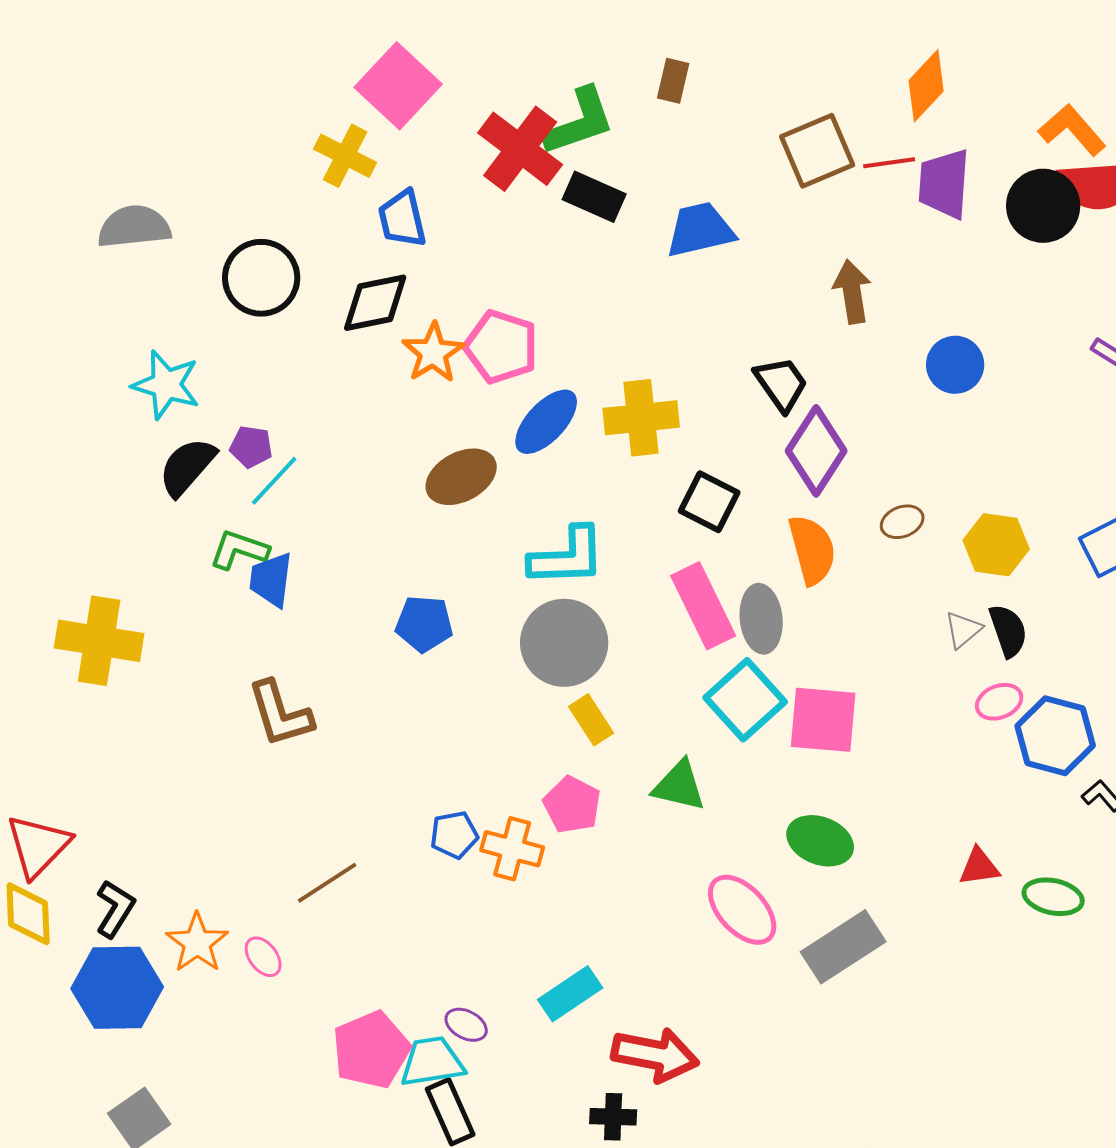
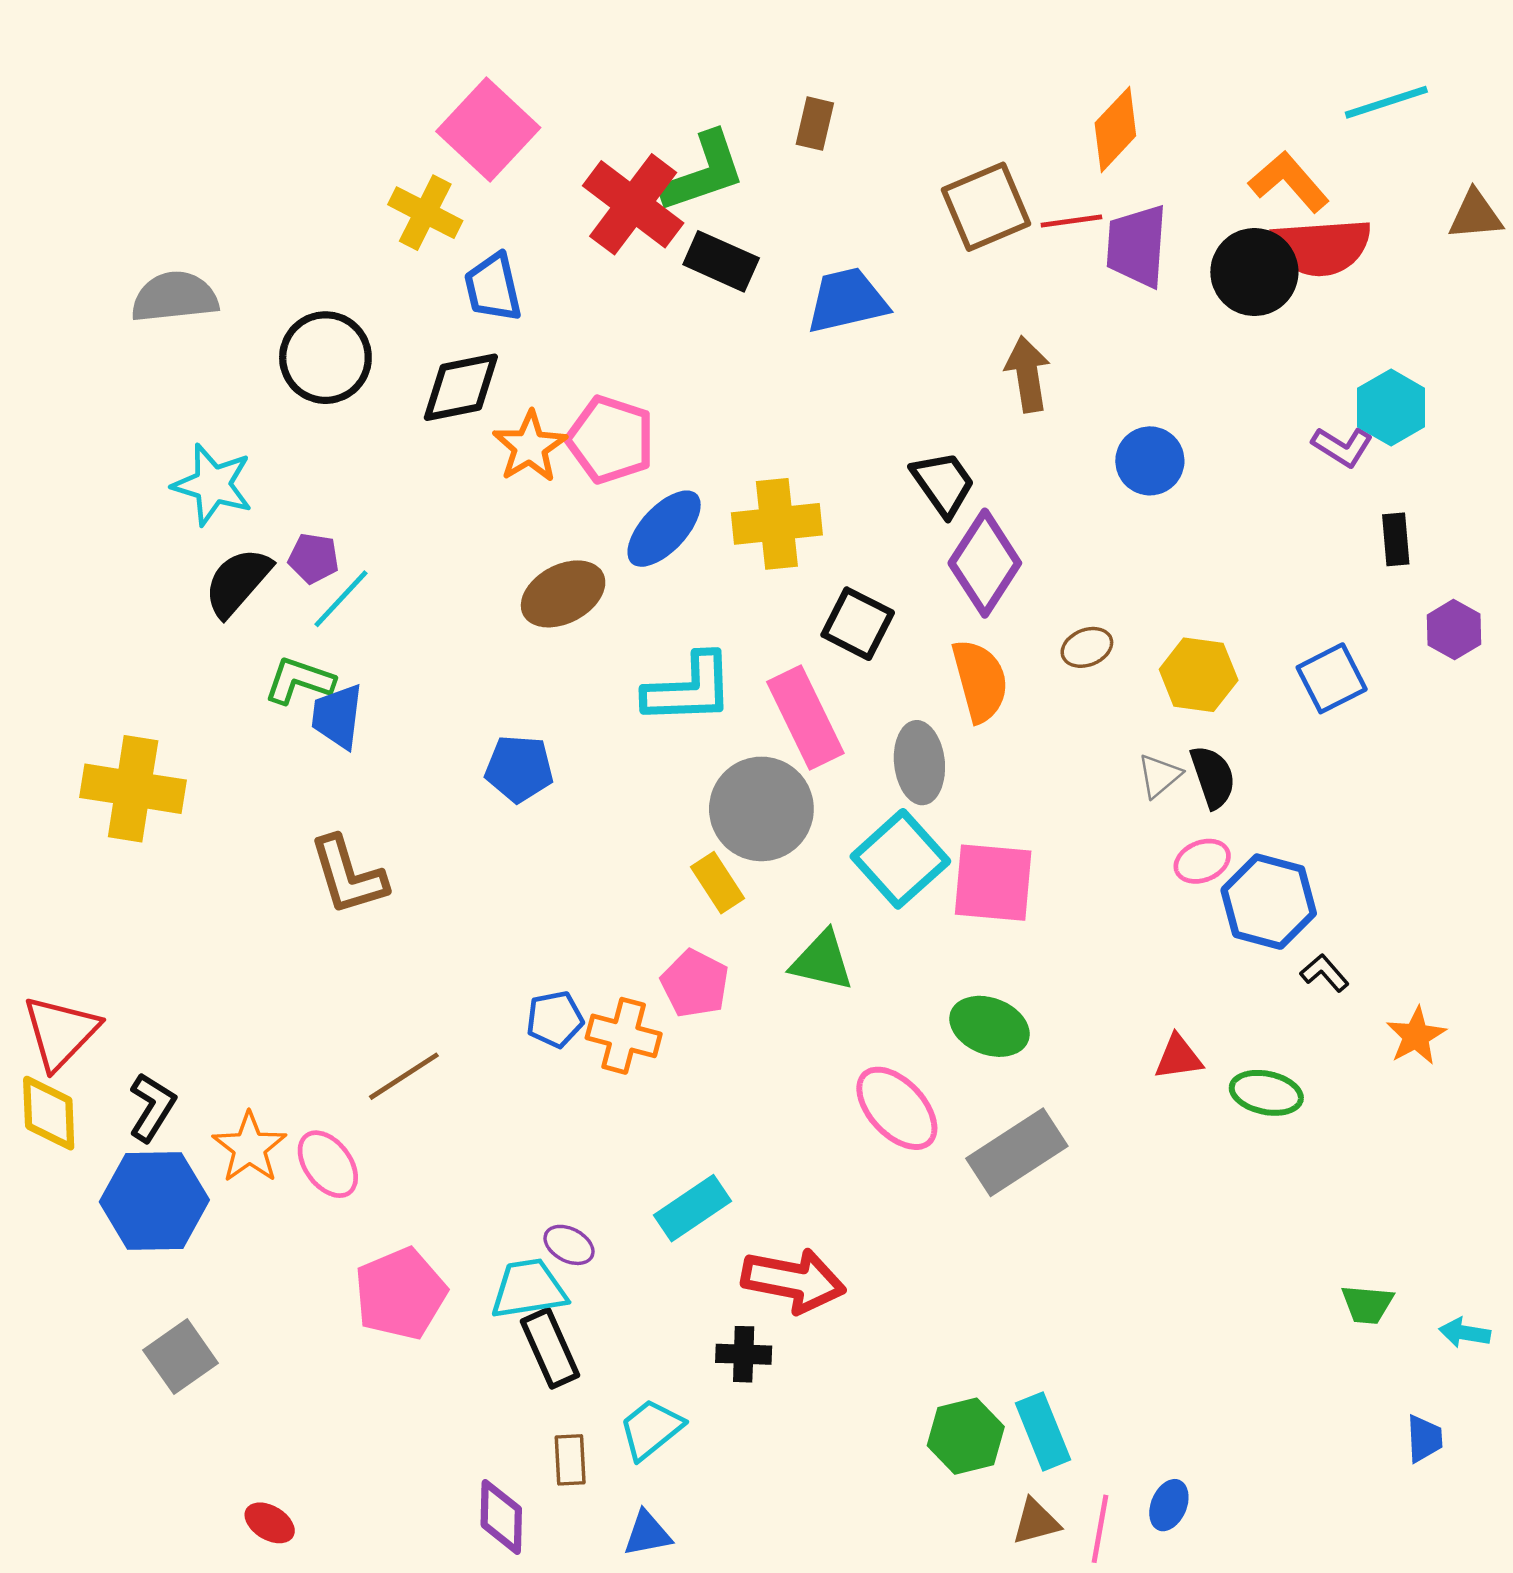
pink rectangle: (703, 606) -> (805, 717), moved
gray circle: (564, 643) -> (761, 809), moved
pink ellipse: (263, 957) -> (328, 1164), size x1.4
pink pentagon: (371, 1050) -> (400, 1294), moved

